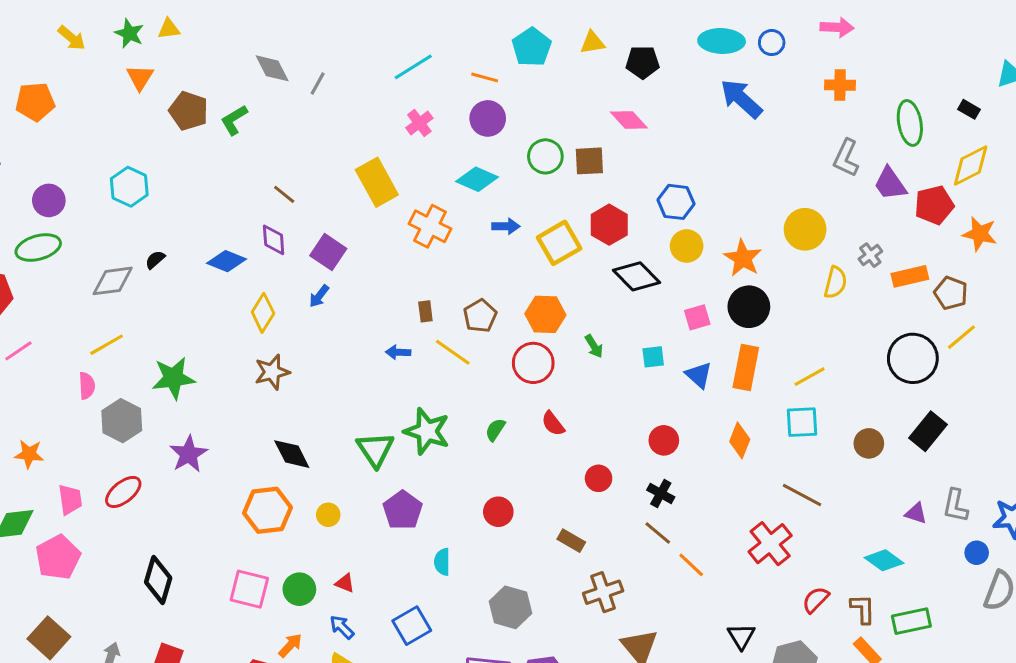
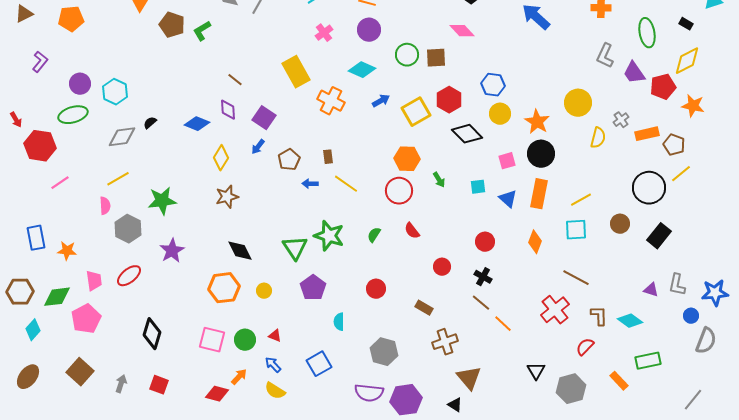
cyan hexagon: (129, 187) -> (115, 92), moved
blue arrow: (506, 226) -> (381, 101), turned -30
brown pentagon: (480, 316) -> (289, 160), moved
brown circle: (869, 443) -> (620, 224), moved
brown L-shape: (863, 609) -> (599, 316), moved

